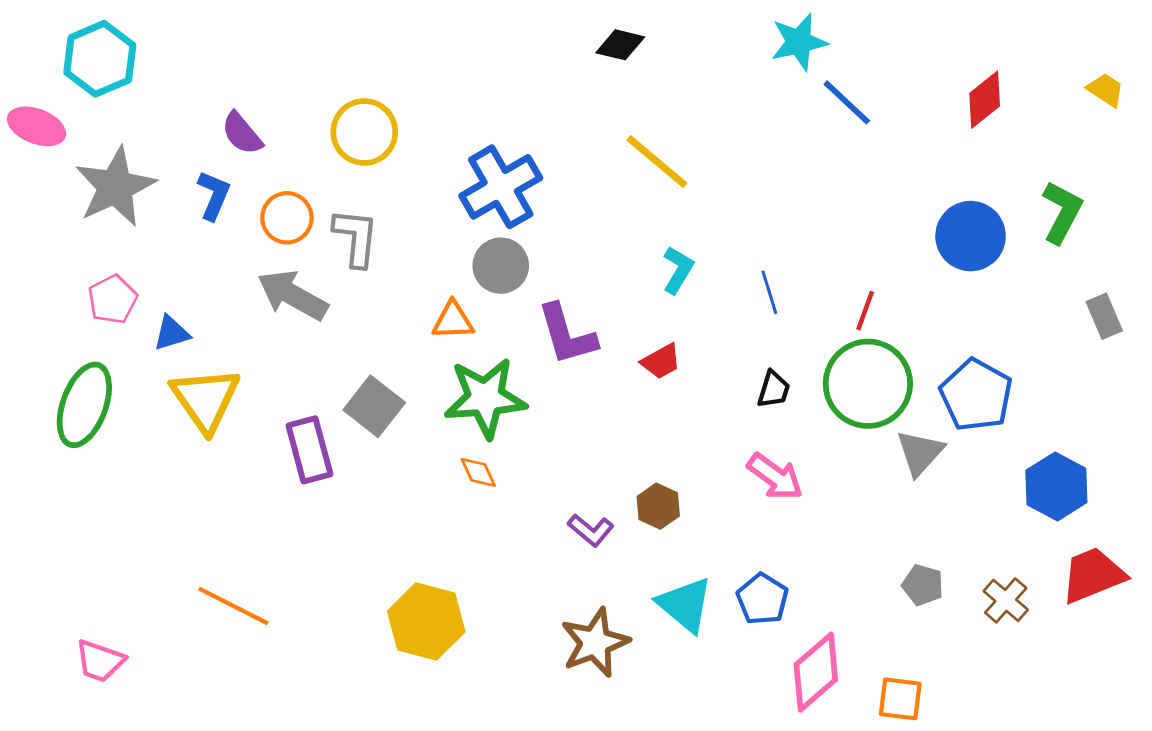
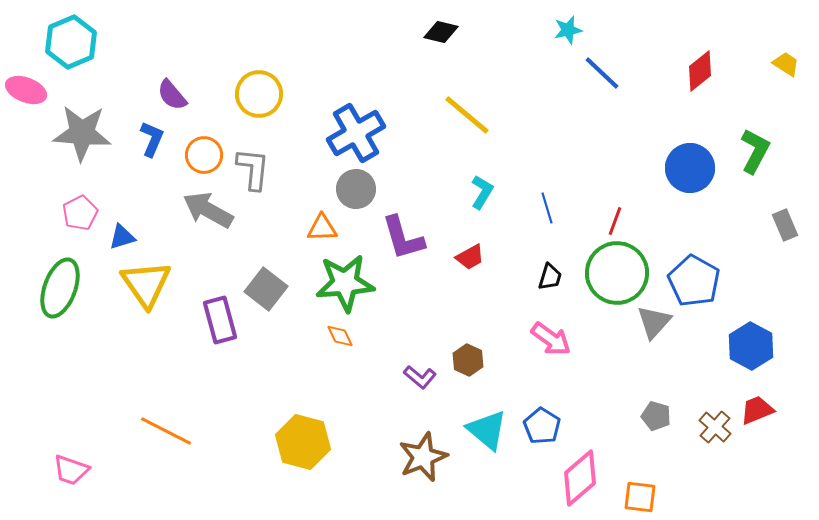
cyan star: (799, 42) -> (568, 30), size x0.7
gray star: (115, 187) -> (82, 133), turned 30
red trapezoid: (1093, 575) -> (757, 410), moved, size x0.7

